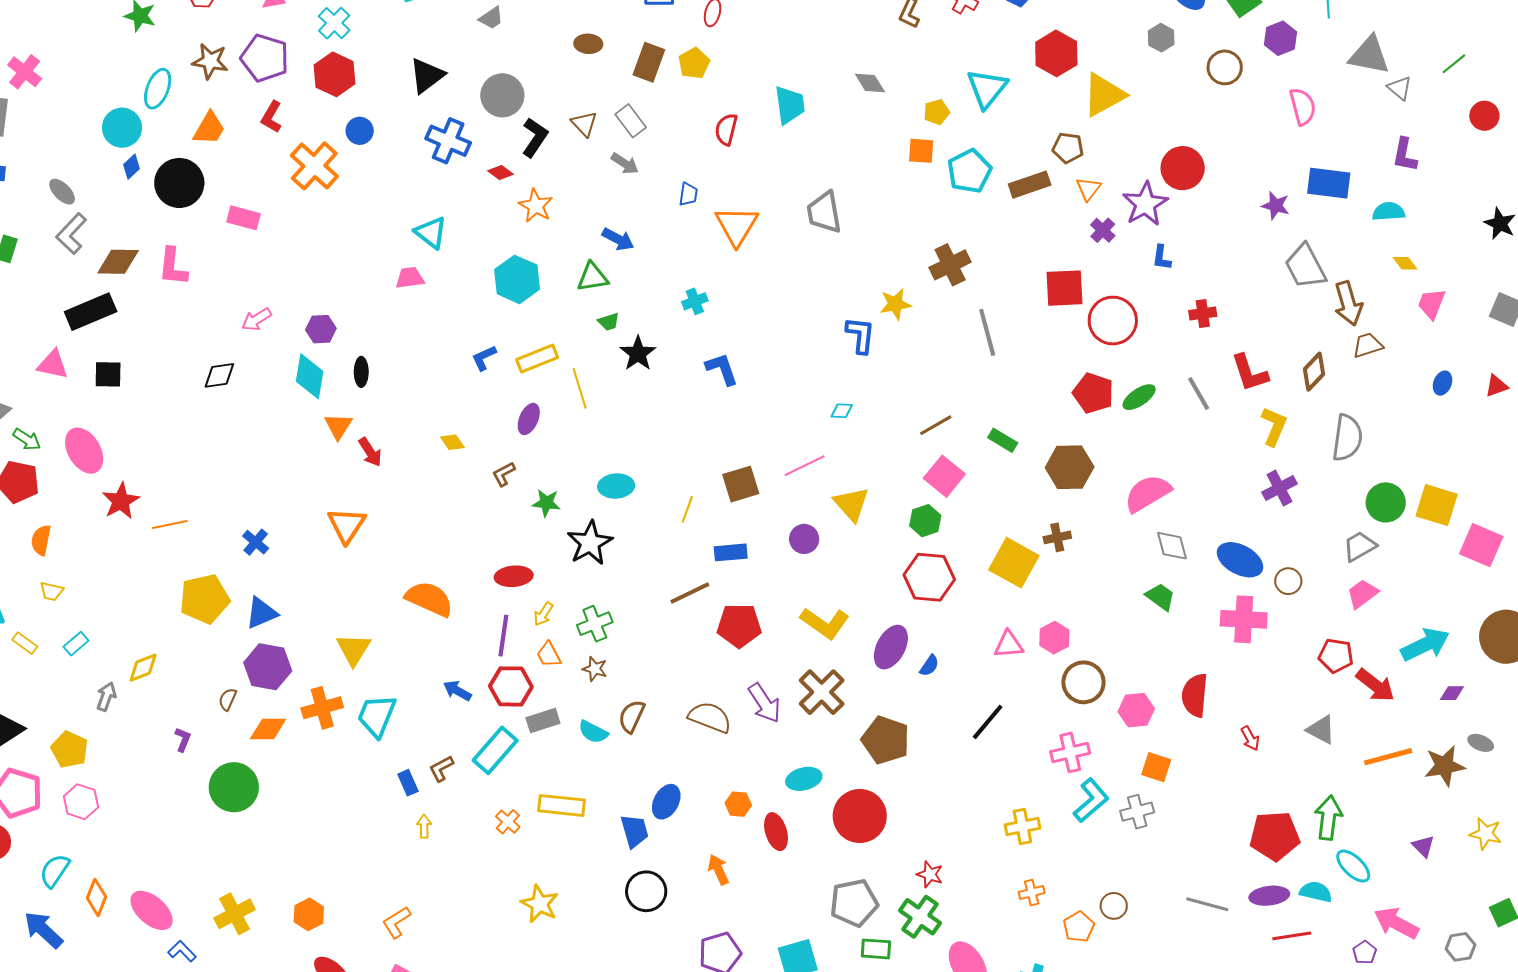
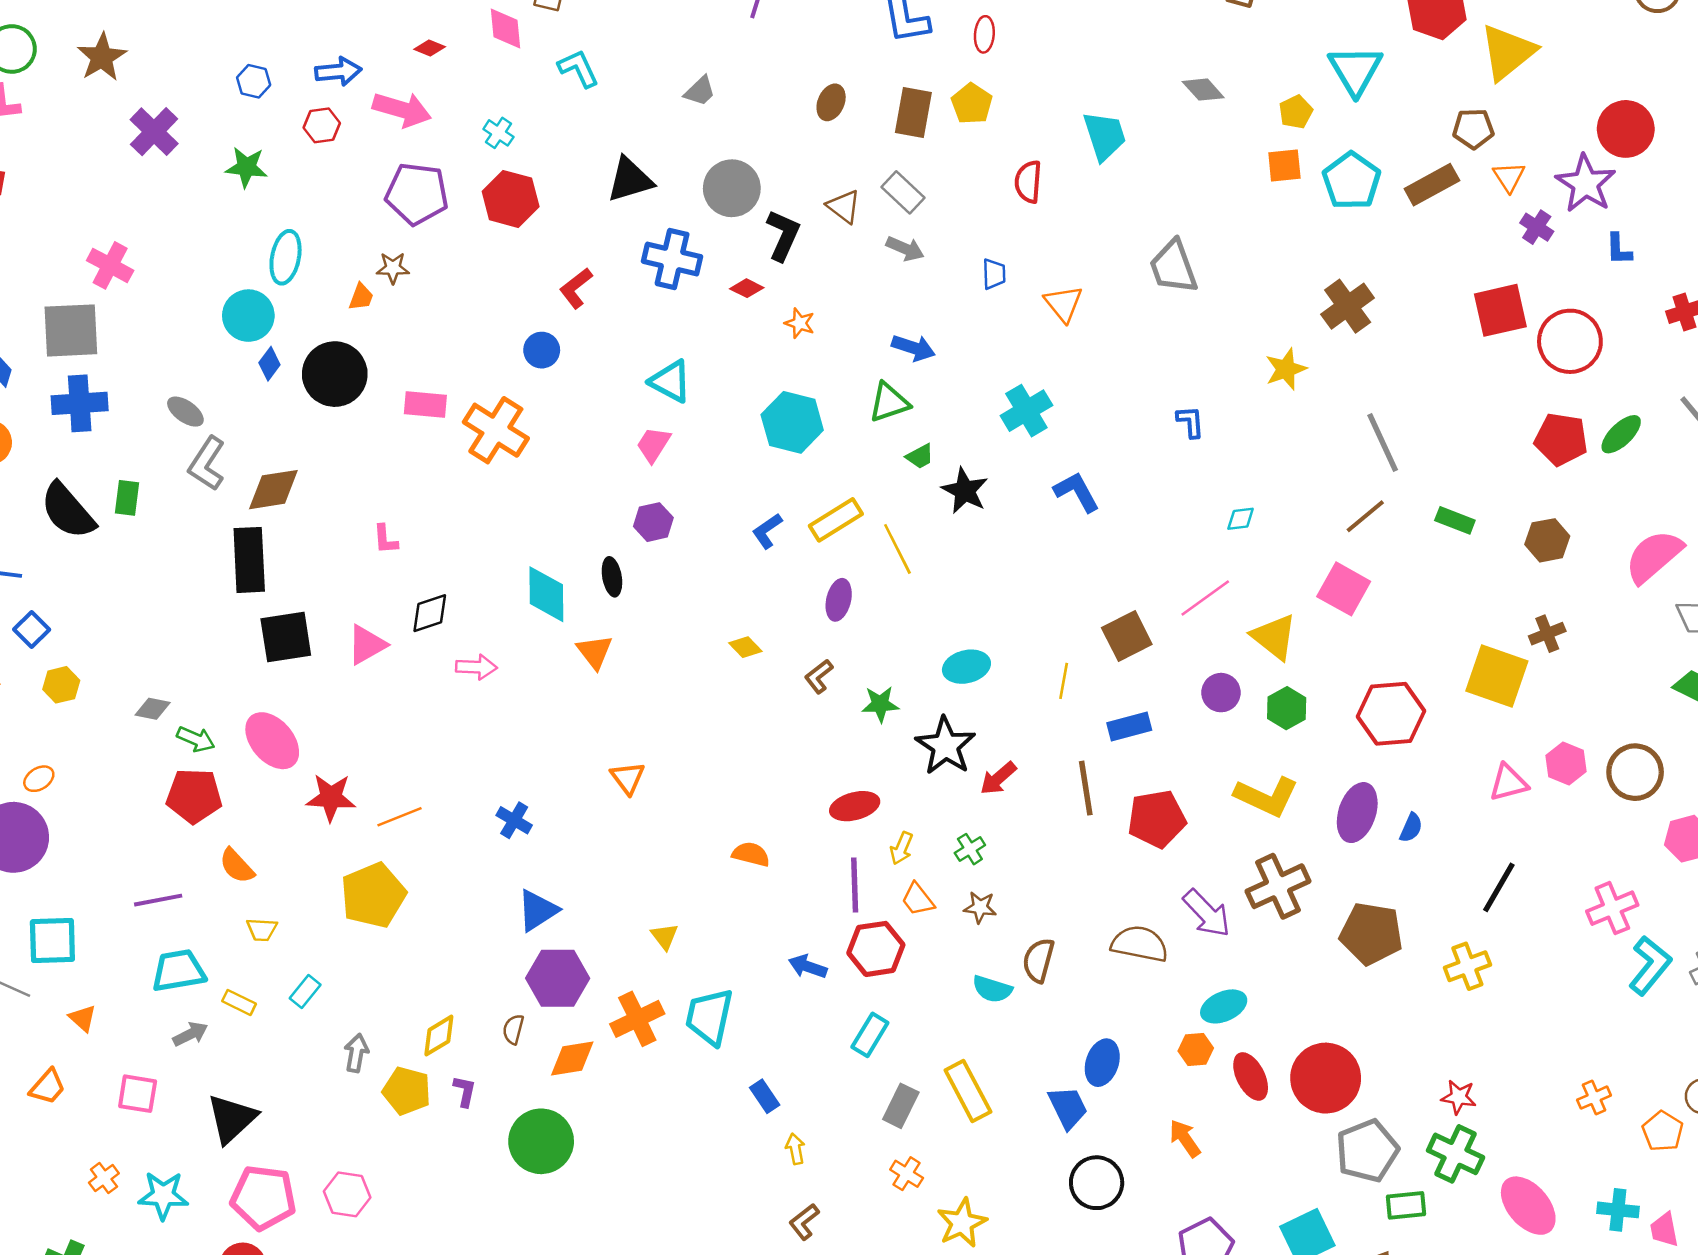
cyan cross: (334, 23) -> (498, 133), size x0.7
brown ellipse: (588, 44) -> (831, 102), turned -60
brown star: (210, 61) -> (393, 268), moved, size x0.7
black triangle: (427, 76) -> (630, 180), turned 30
red L-shape: (272, 117) -> (576, 288), moved, turned 32
orange trapezoid: (209, 128) -> (361, 297), size x0.6
blue circle: (360, 131) -> (542, 350), moved
orange cross: (314, 166) -> (496, 430), moved
orange star: (536, 206) -> (800, 323), size x0.7
orange triangle: (737, 226) -> (1063, 304), size x0.7
pink L-shape: (173, 267) -> (385, 539), moved, size x0.6
pink trapezoid: (410, 278) -> (653, 445), turned -40
cyan cross: (695, 301) -> (1026, 411), size x1.5
black rectangle: (91, 312) -> (249, 560), turned -60
pink arrow: (256, 319) -> (476, 667), moved, turned -136
purple hexagon: (321, 329) -> (653, 522), moved
gray line: (987, 332) -> (1383, 442), moved
blue L-shape: (860, 335) -> (1190, 422), moved, size x0.7
pink triangle: (53, 364) -> (367, 645), moved, turned -32
black square: (108, 374) -> (286, 637), size x1.4
red arrow: (370, 452) -> (998, 778), moved, turned 92
brown hexagon: (1070, 467) -> (1547, 540), size x0.7
pink square: (944, 476) -> (1344, 589), moved
red star: (121, 501) -> (331, 798), turned -30
green hexagon: (925, 521) -> (1287, 708), moved
orange triangle: (347, 525) -> (628, 778), size x0.7
orange semicircle: (41, 540) -> (237, 866), turned -44
brown line: (690, 593) -> (1086, 788), turned -63
yellow pentagon: (204, 599) -> (373, 895), moved
orange semicircle: (429, 599) -> (751, 854), size x0.6
green cross: (595, 624) -> (970, 849), size x0.7
yellow triangle: (354, 649) -> (665, 936), size x0.6
yellow diamond: (143, 668) -> (439, 1036), moved
brown circle: (1083, 682) -> (1635, 772), moved
brown cross: (822, 692) -> (1278, 886), turned 30
gray rectangle: (543, 720) -> (901, 1106), moved, turned -36
yellow pentagon: (70, 749) -> (407, 1091), moved
cyan rectangle: (495, 750) -> (870, 1035), size x0.7
brown L-shape: (441, 769) -> (804, 1222), moved
cyan ellipse: (804, 779) -> (1224, 1006), moved
yellow rectangle: (561, 805) -> (968, 1091), turned 66
red circle: (860, 816) -> (1326, 1078), moved
orange cross: (508, 822) -> (907, 1174), moved
yellow cross: (1022, 826) -> (1467, 966), moved
yellow star: (540, 904) -> (962, 1223), turned 30

